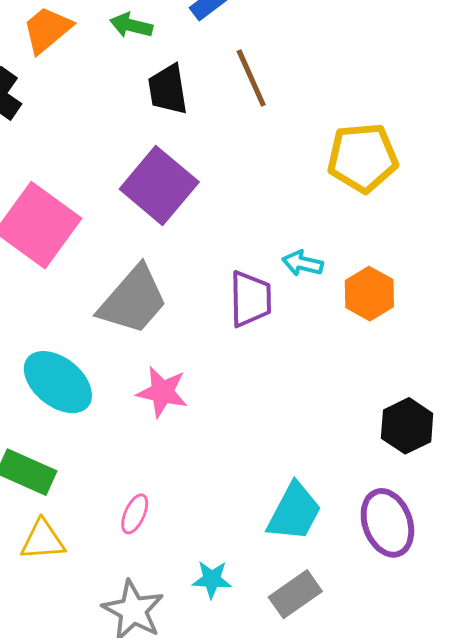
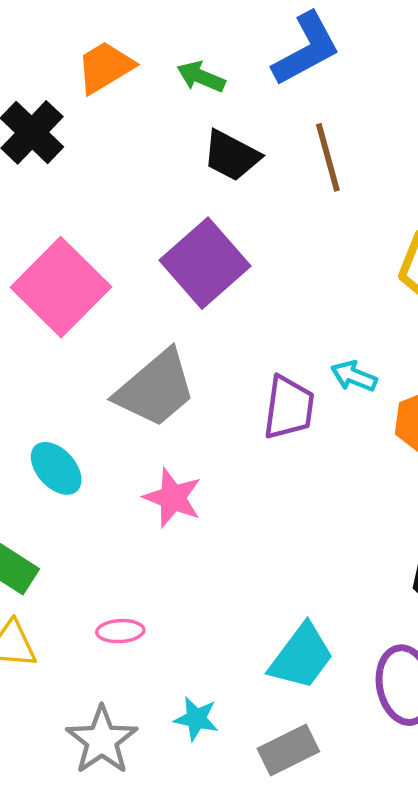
black trapezoid: (168, 89) -> (231, 156), turned -62
cyan ellipse: (58, 382) -> (56, 468), size x0.7
pink ellipse: (135, 514) -> (120, 631), turned 54

